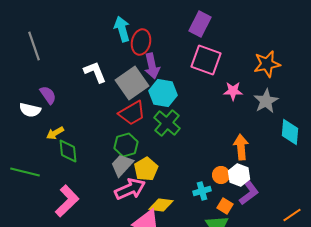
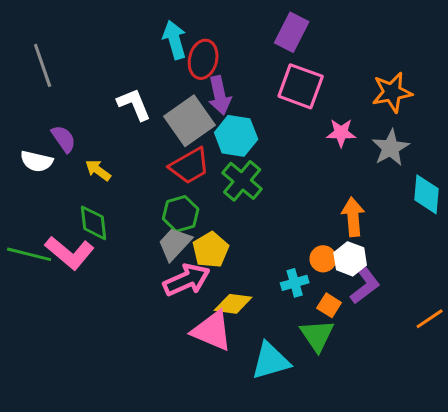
yellow arrow: (55, 133) -> (98, 170), moved, turned 66
pink L-shape: (67, 201) -> (70, 253), moved, turned 84

